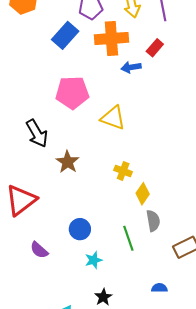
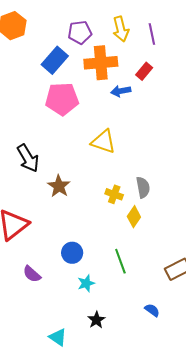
pink pentagon: (72, 93) -> (62, 99), moved
gray semicircle: (153, 221) -> (143, 187), moved
blue semicircle: (159, 288) -> (152, 310), turned 35

